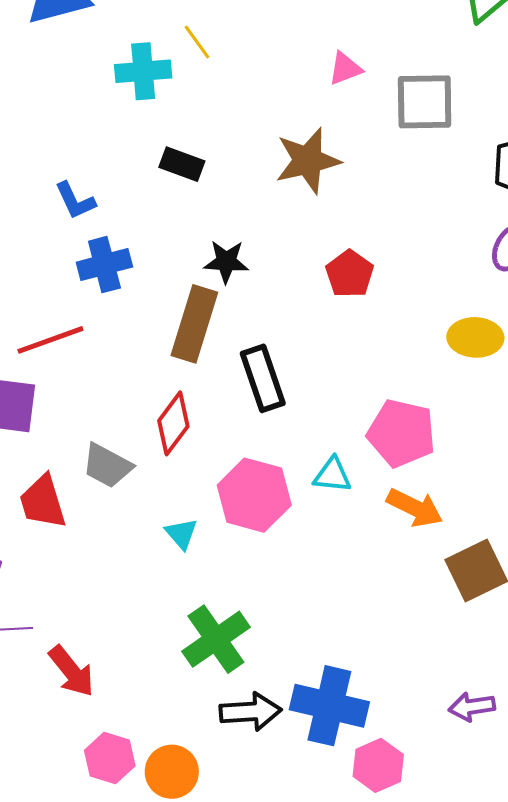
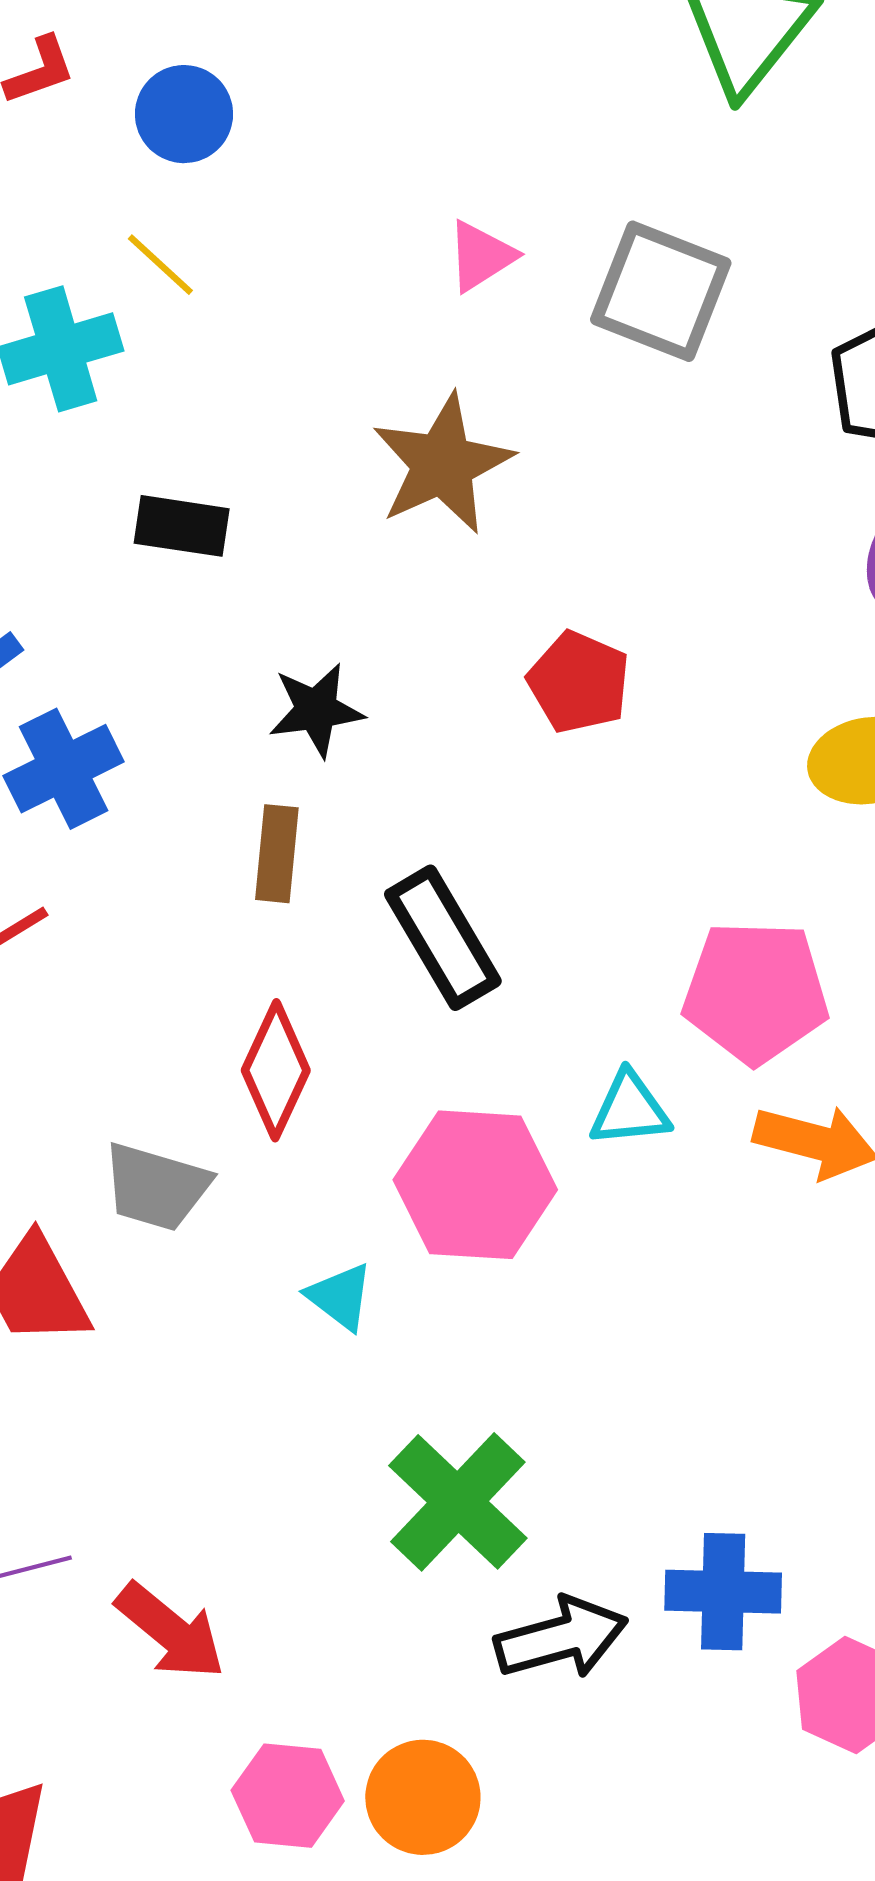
gray square: (425, 102) -> (661, 291), turned 34
brown rectangle: (194, 324) -> (277, 854), size x0.6
blue cross: (329, 706) -> (723, 1592), size x0.7

